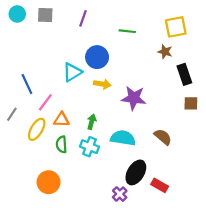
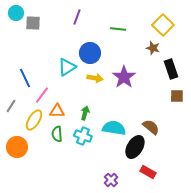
gray square: (45, 15) -> (33, 23), moved
yellow square: (176, 27) -> (163, 25), turned -35
purple star: (134, 98) -> (124, 77), moved, turned 30
black ellipse: (136, 172) -> (135, 147), moved
orange circle: (49, 182) -> (17, 147), moved

